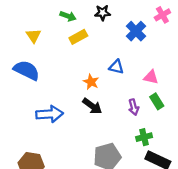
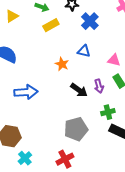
blue cross: (136, 31) -> (90, 21), moved
yellow triangle: (33, 36) -> (12, 16), moved, turned 32
black arrow: (92, 106) -> (79, 90), moved

